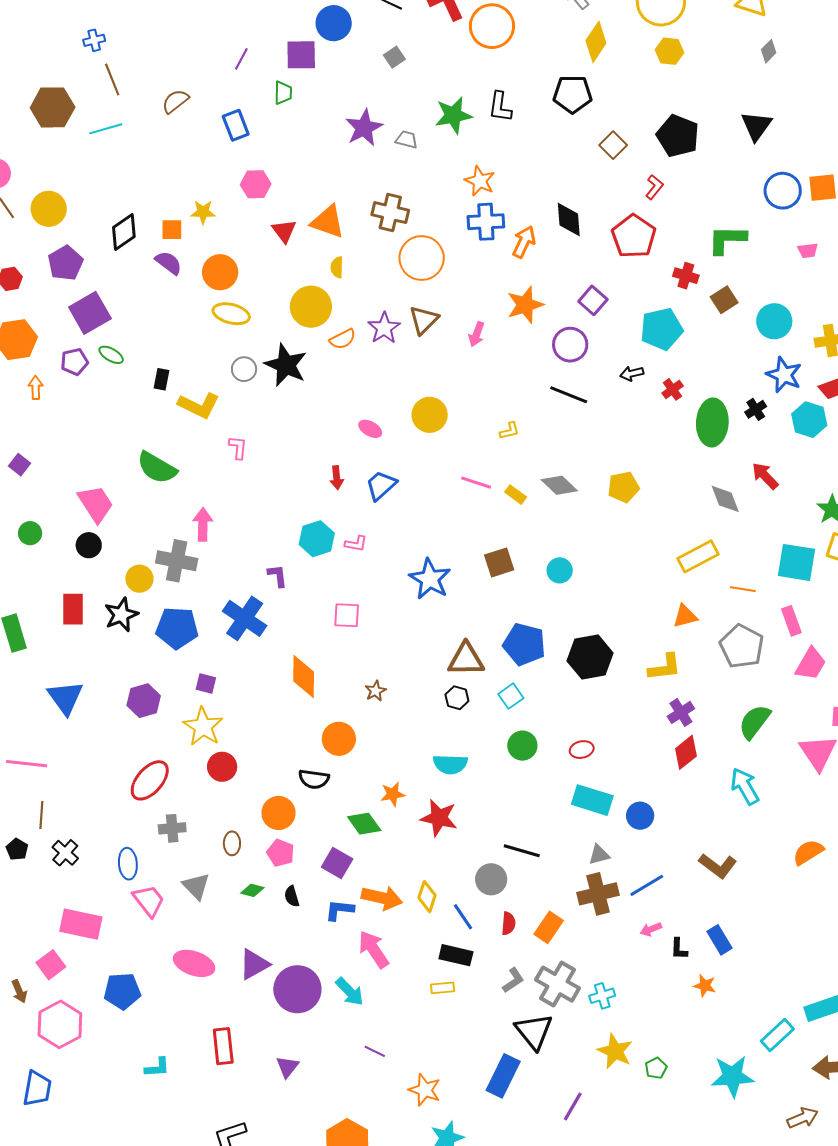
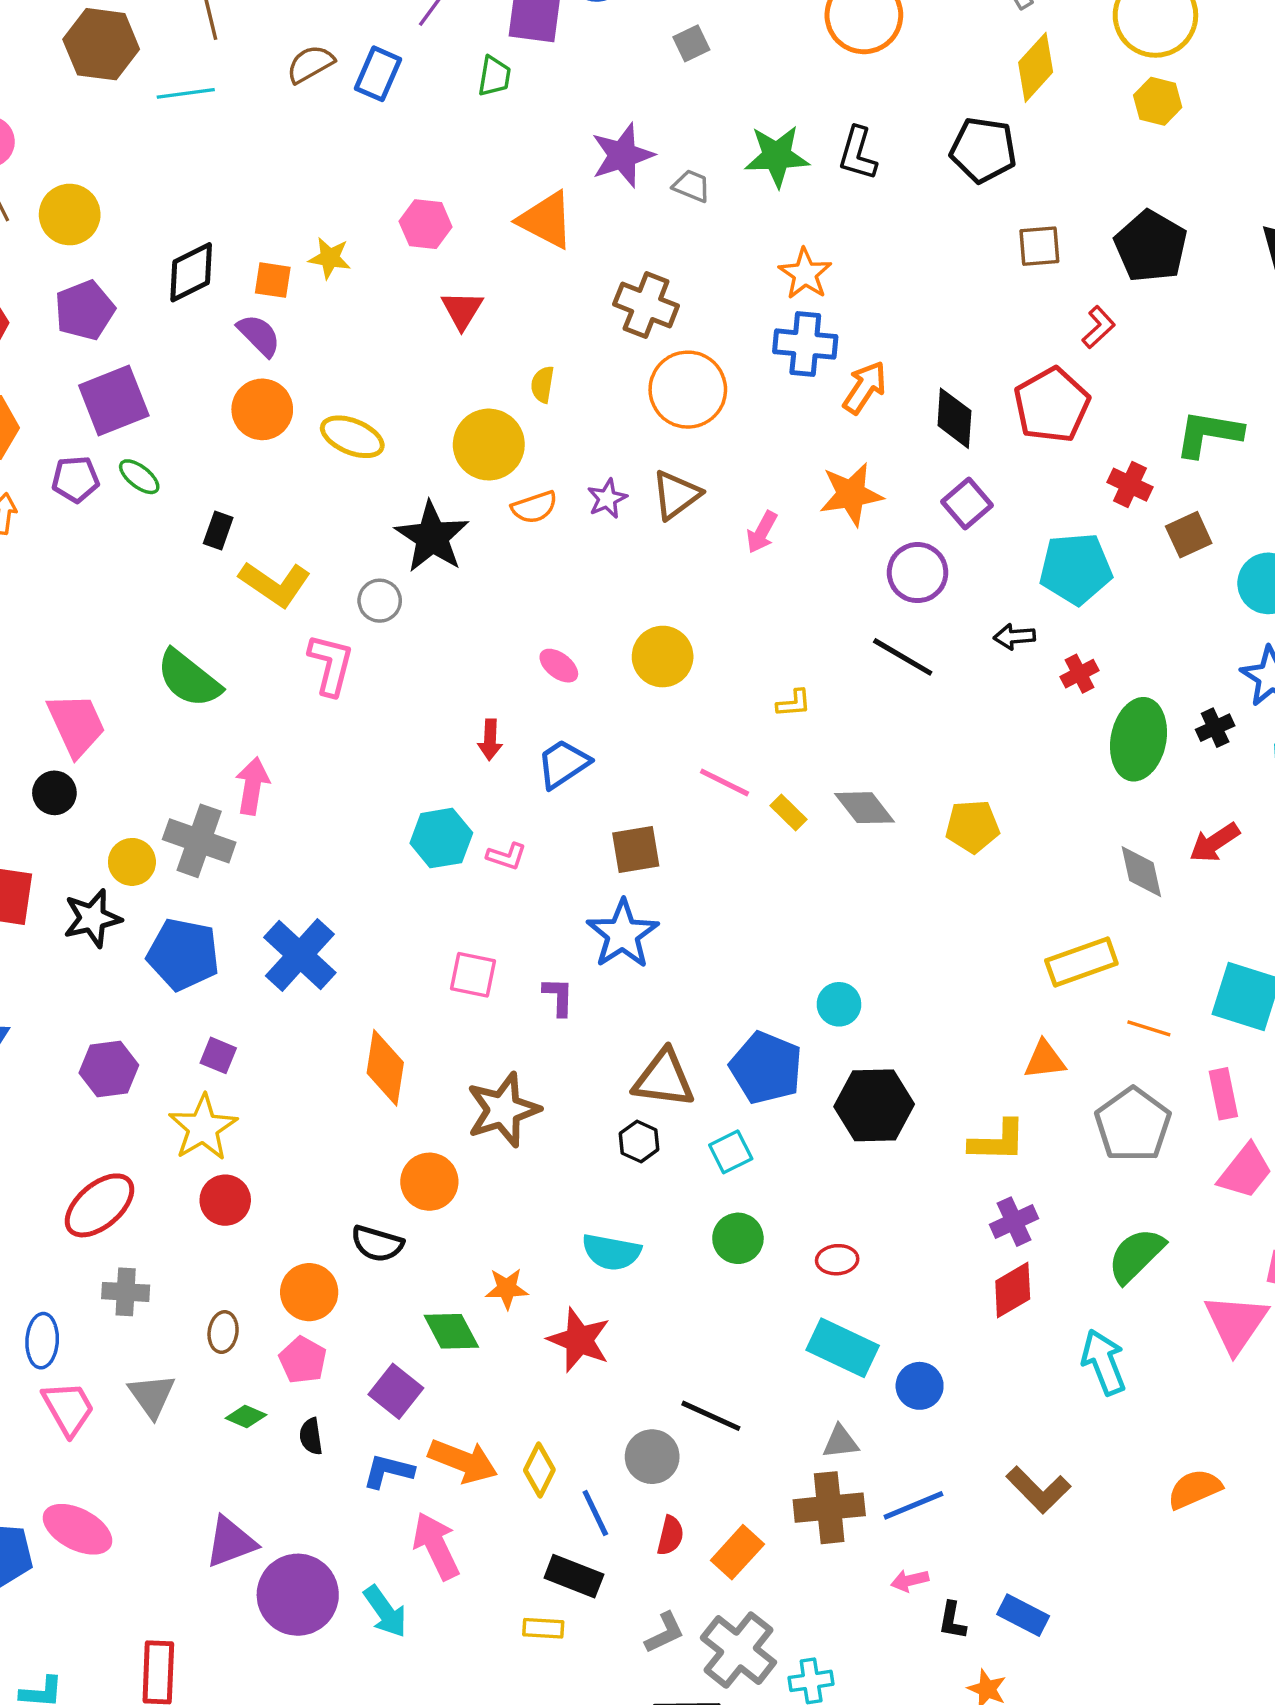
blue rectangle: (236, 125) -> (378, 74), moved, turned 36
brown square: (613, 145) -> (1039, 246), turned 32
black diamond: (569, 220) -> (954, 418), moved
orange triangle: (328, 222) -> (546, 220), moved
orange circle: (220, 272) -> (262, 409), moved
purple star: (384, 328) -> (607, 499), size x0.7
gray circle: (244, 369) -> (380, 601), moved
pink L-shape: (238, 448) -> (331, 665), size x1.5
red arrow: (765, 476) -> (1215, 842), turned -88
brown square: (499, 562) -> (636, 850), moved
cyan circle: (560, 570) -> (839, 1004), moved
purple L-shape: (278, 576) -> (558, 997), moved
brown star: (375, 691) -> (503, 1110), size x2.0
blue rectangle: (719, 940) -> (1023, 1615), turned -40
pink ellipse: (194, 963) -> (77, 1529), moved

